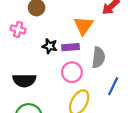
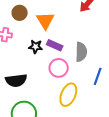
orange triangle: (83, 26) -> (45, 21), moved
purple rectangle: (70, 47) -> (55, 45), turned 35

